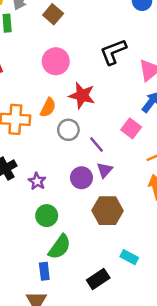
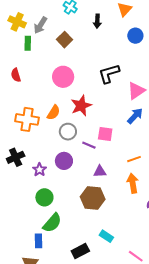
red star: (82, 95) -> (81, 106), turned 30
pink square: (131, 128) -> (105, 134), moved, turned -35
purple line: (97, 144) -> (89, 145), turned -32
purple triangle: (105, 170) -> (100, 171), moved, turned 40
purple circle: (81, 178) -> (64, 161), moved

